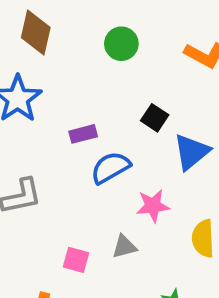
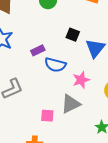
blue semicircle: (110, 168) -> (55, 65), turned -125
gray triangle: (124, 247) -> (71, 104), size x1.5

